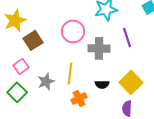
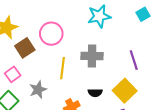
pink circle: (73, 31) -> (51, 34), moved
purple line: (127, 37) -> (134, 60), moved
yellow line: (70, 73) -> (62, 68), moved

